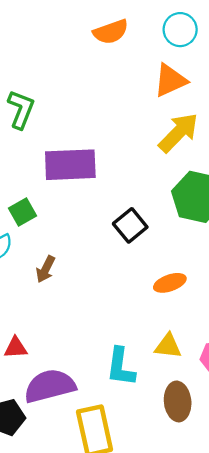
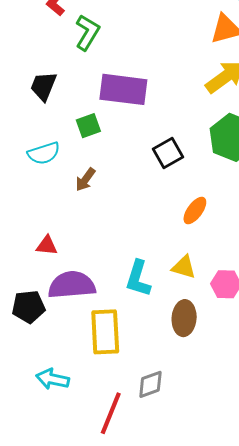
green square: (23, 212) -> (88, 126), moved
orange ellipse: (170, 283) -> (195, 211), turned -44

